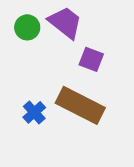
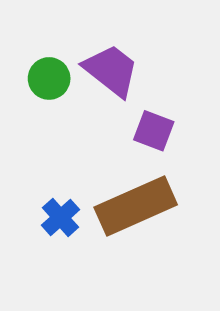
brown rectangle: (80, 105) -> (136, 206), turned -51

